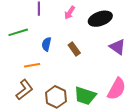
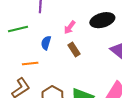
pink arrow: (70, 13) -> (70, 27), moved

